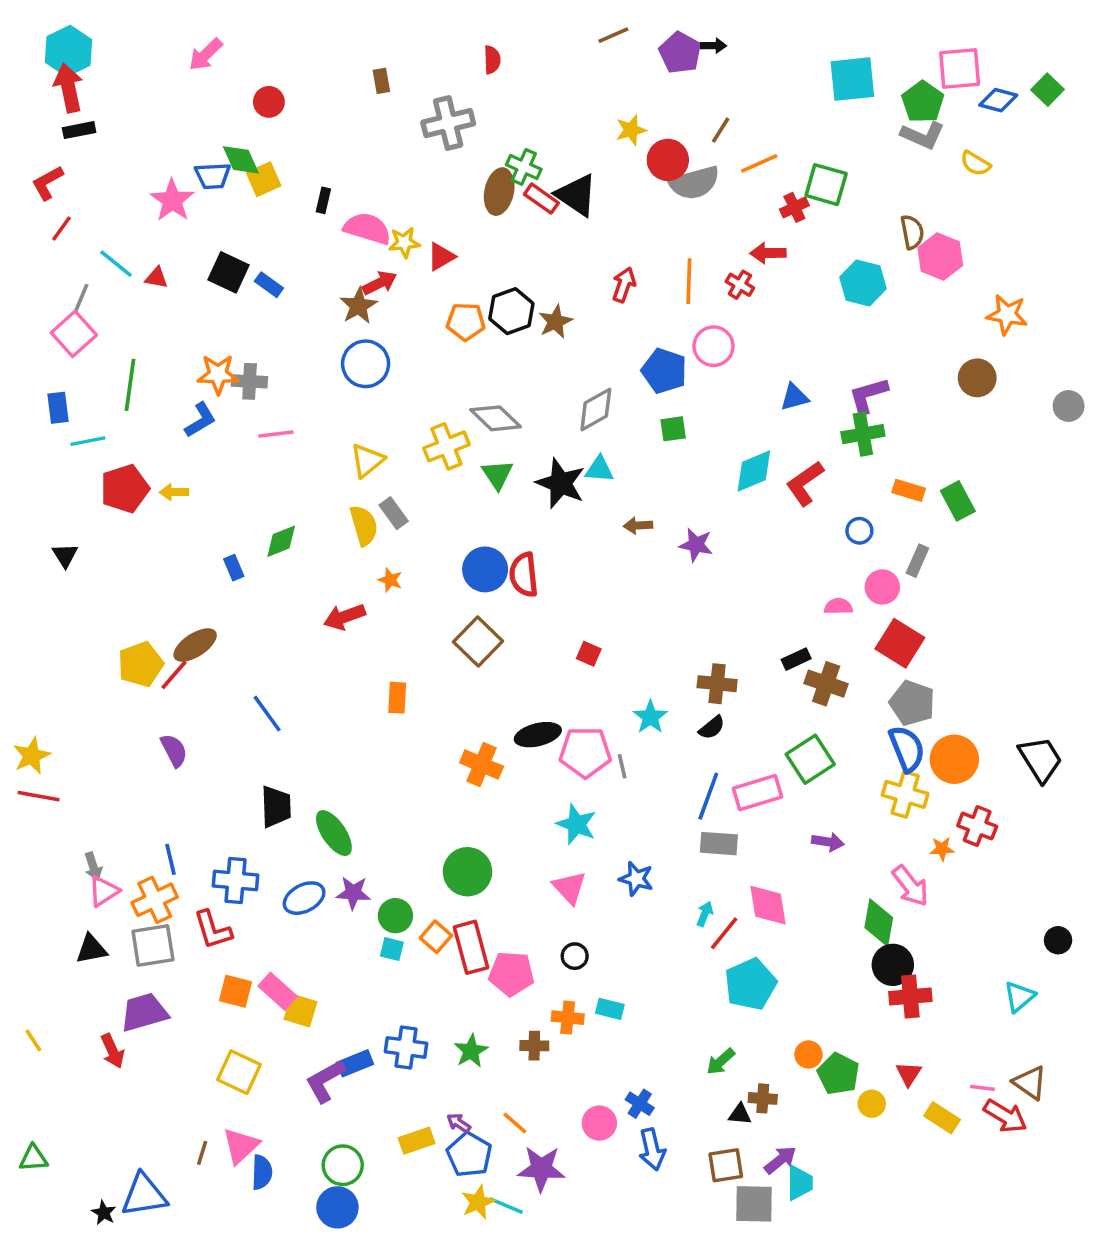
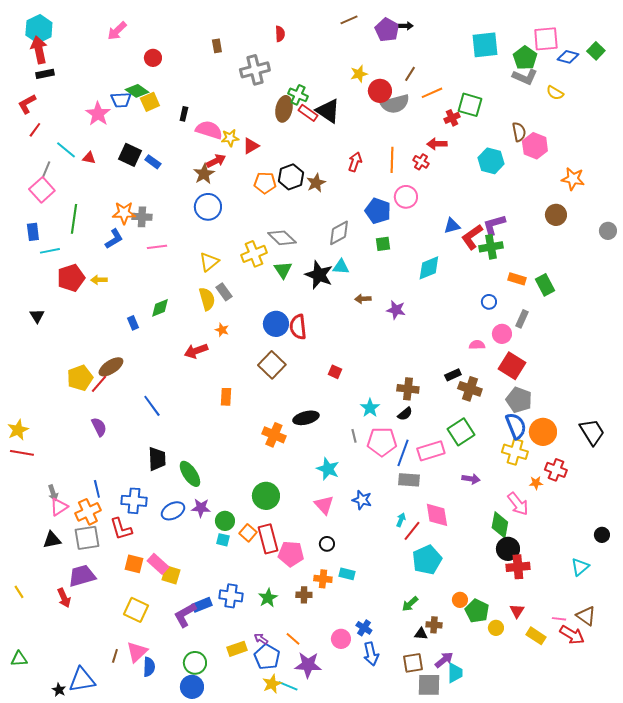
green diamond: (241, 160) -> (137, 91), turned -30
red L-shape: (805, 483) -> (472, 237), moved
pink pentagon: (585, 752) -> (382, 442), moved

